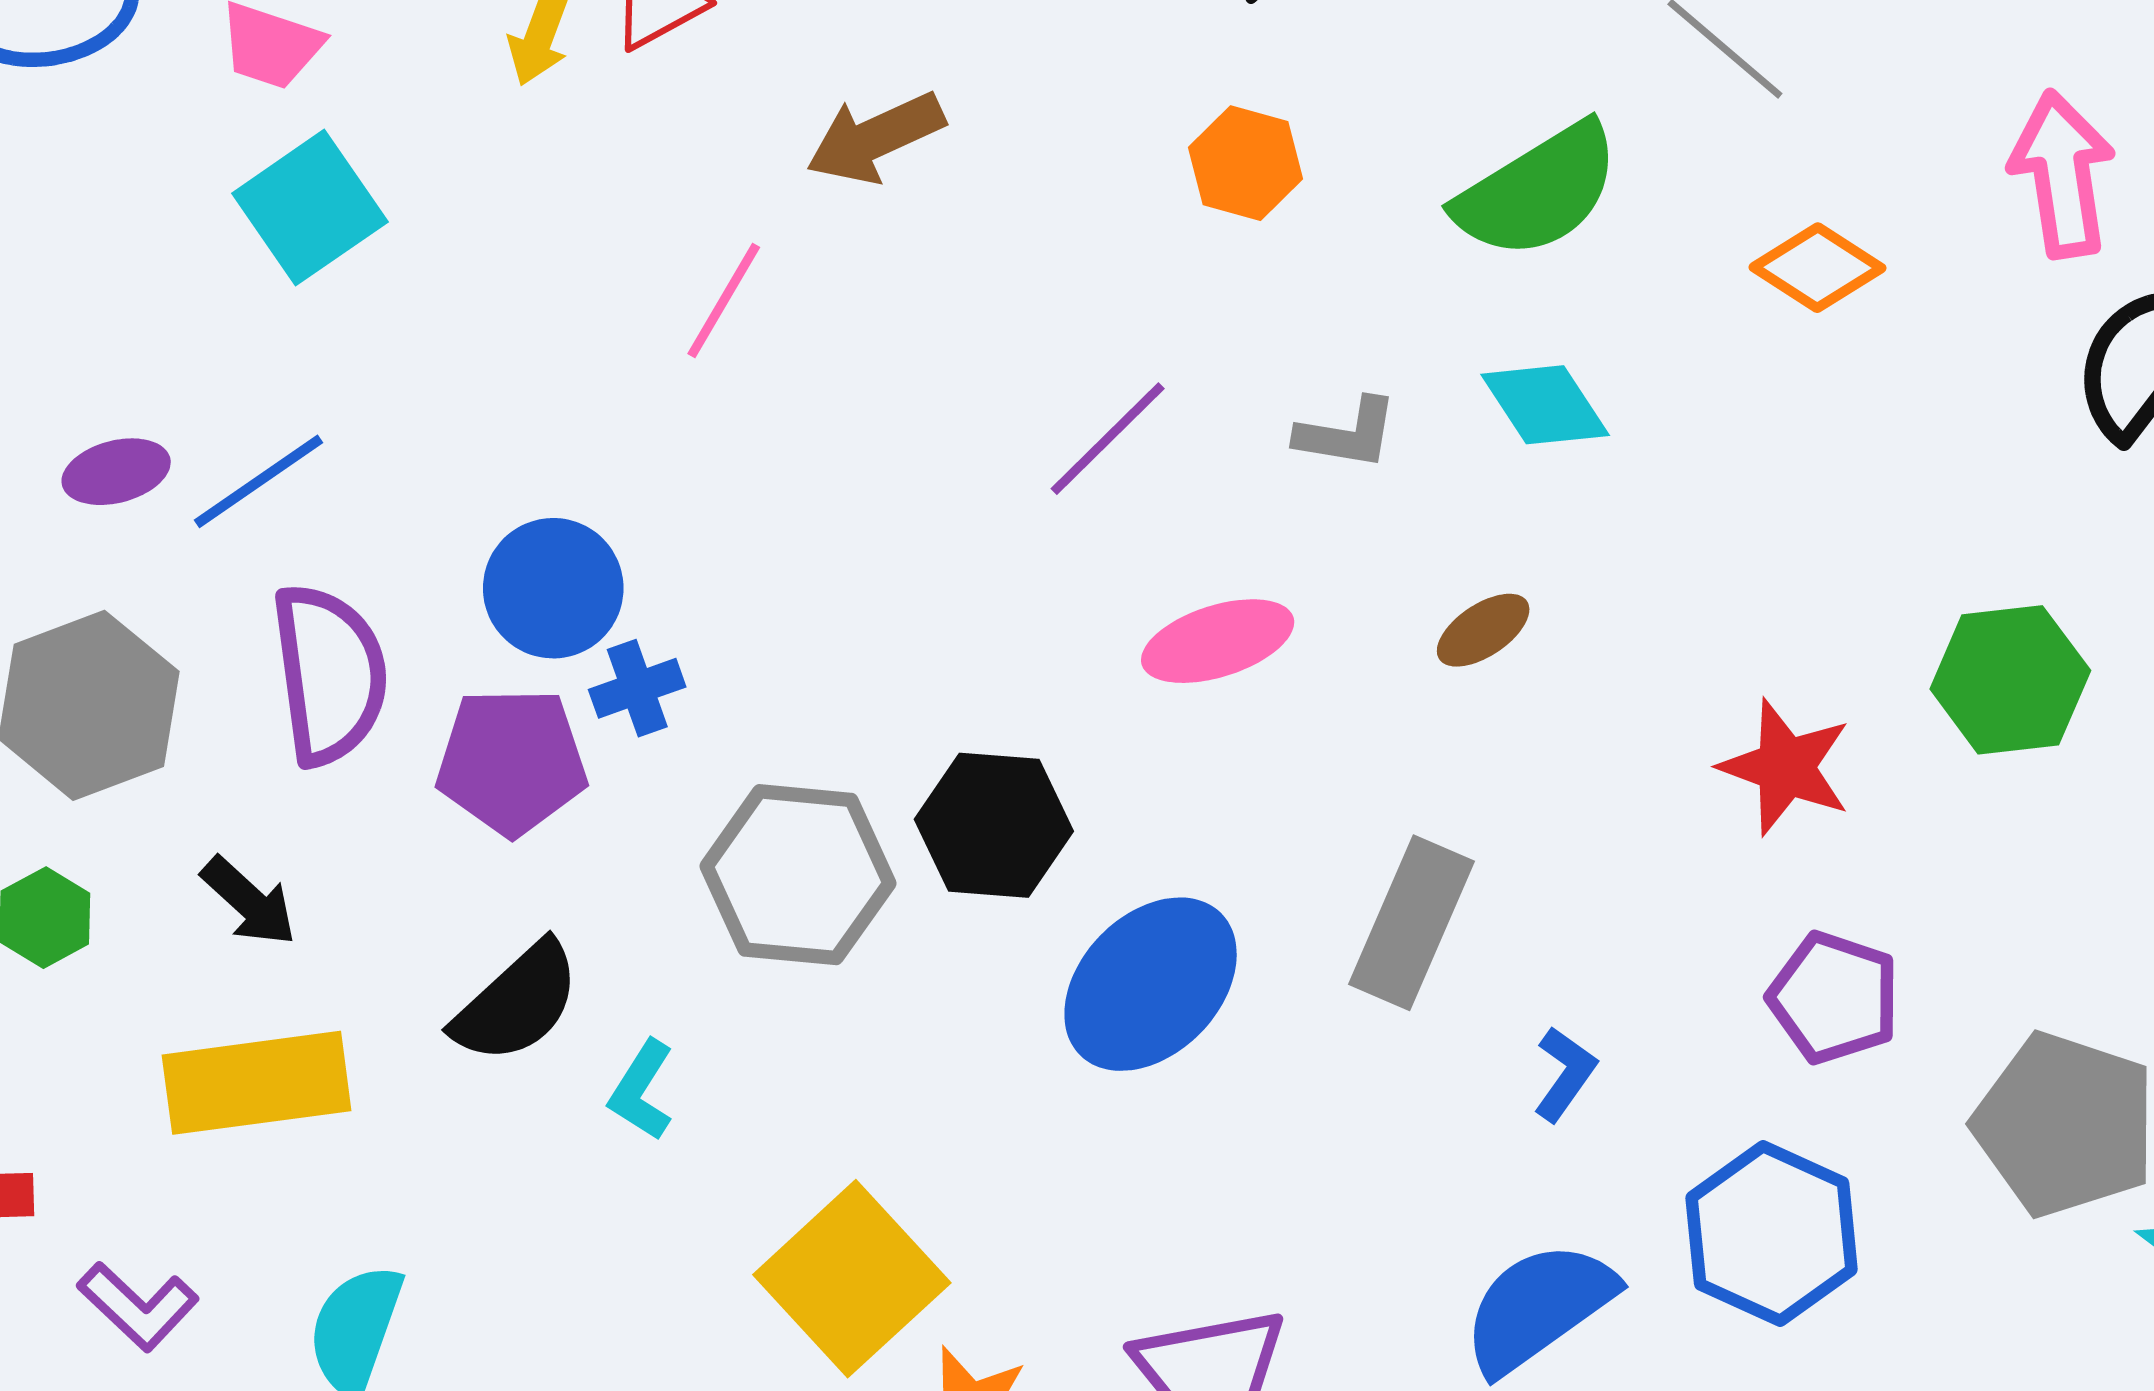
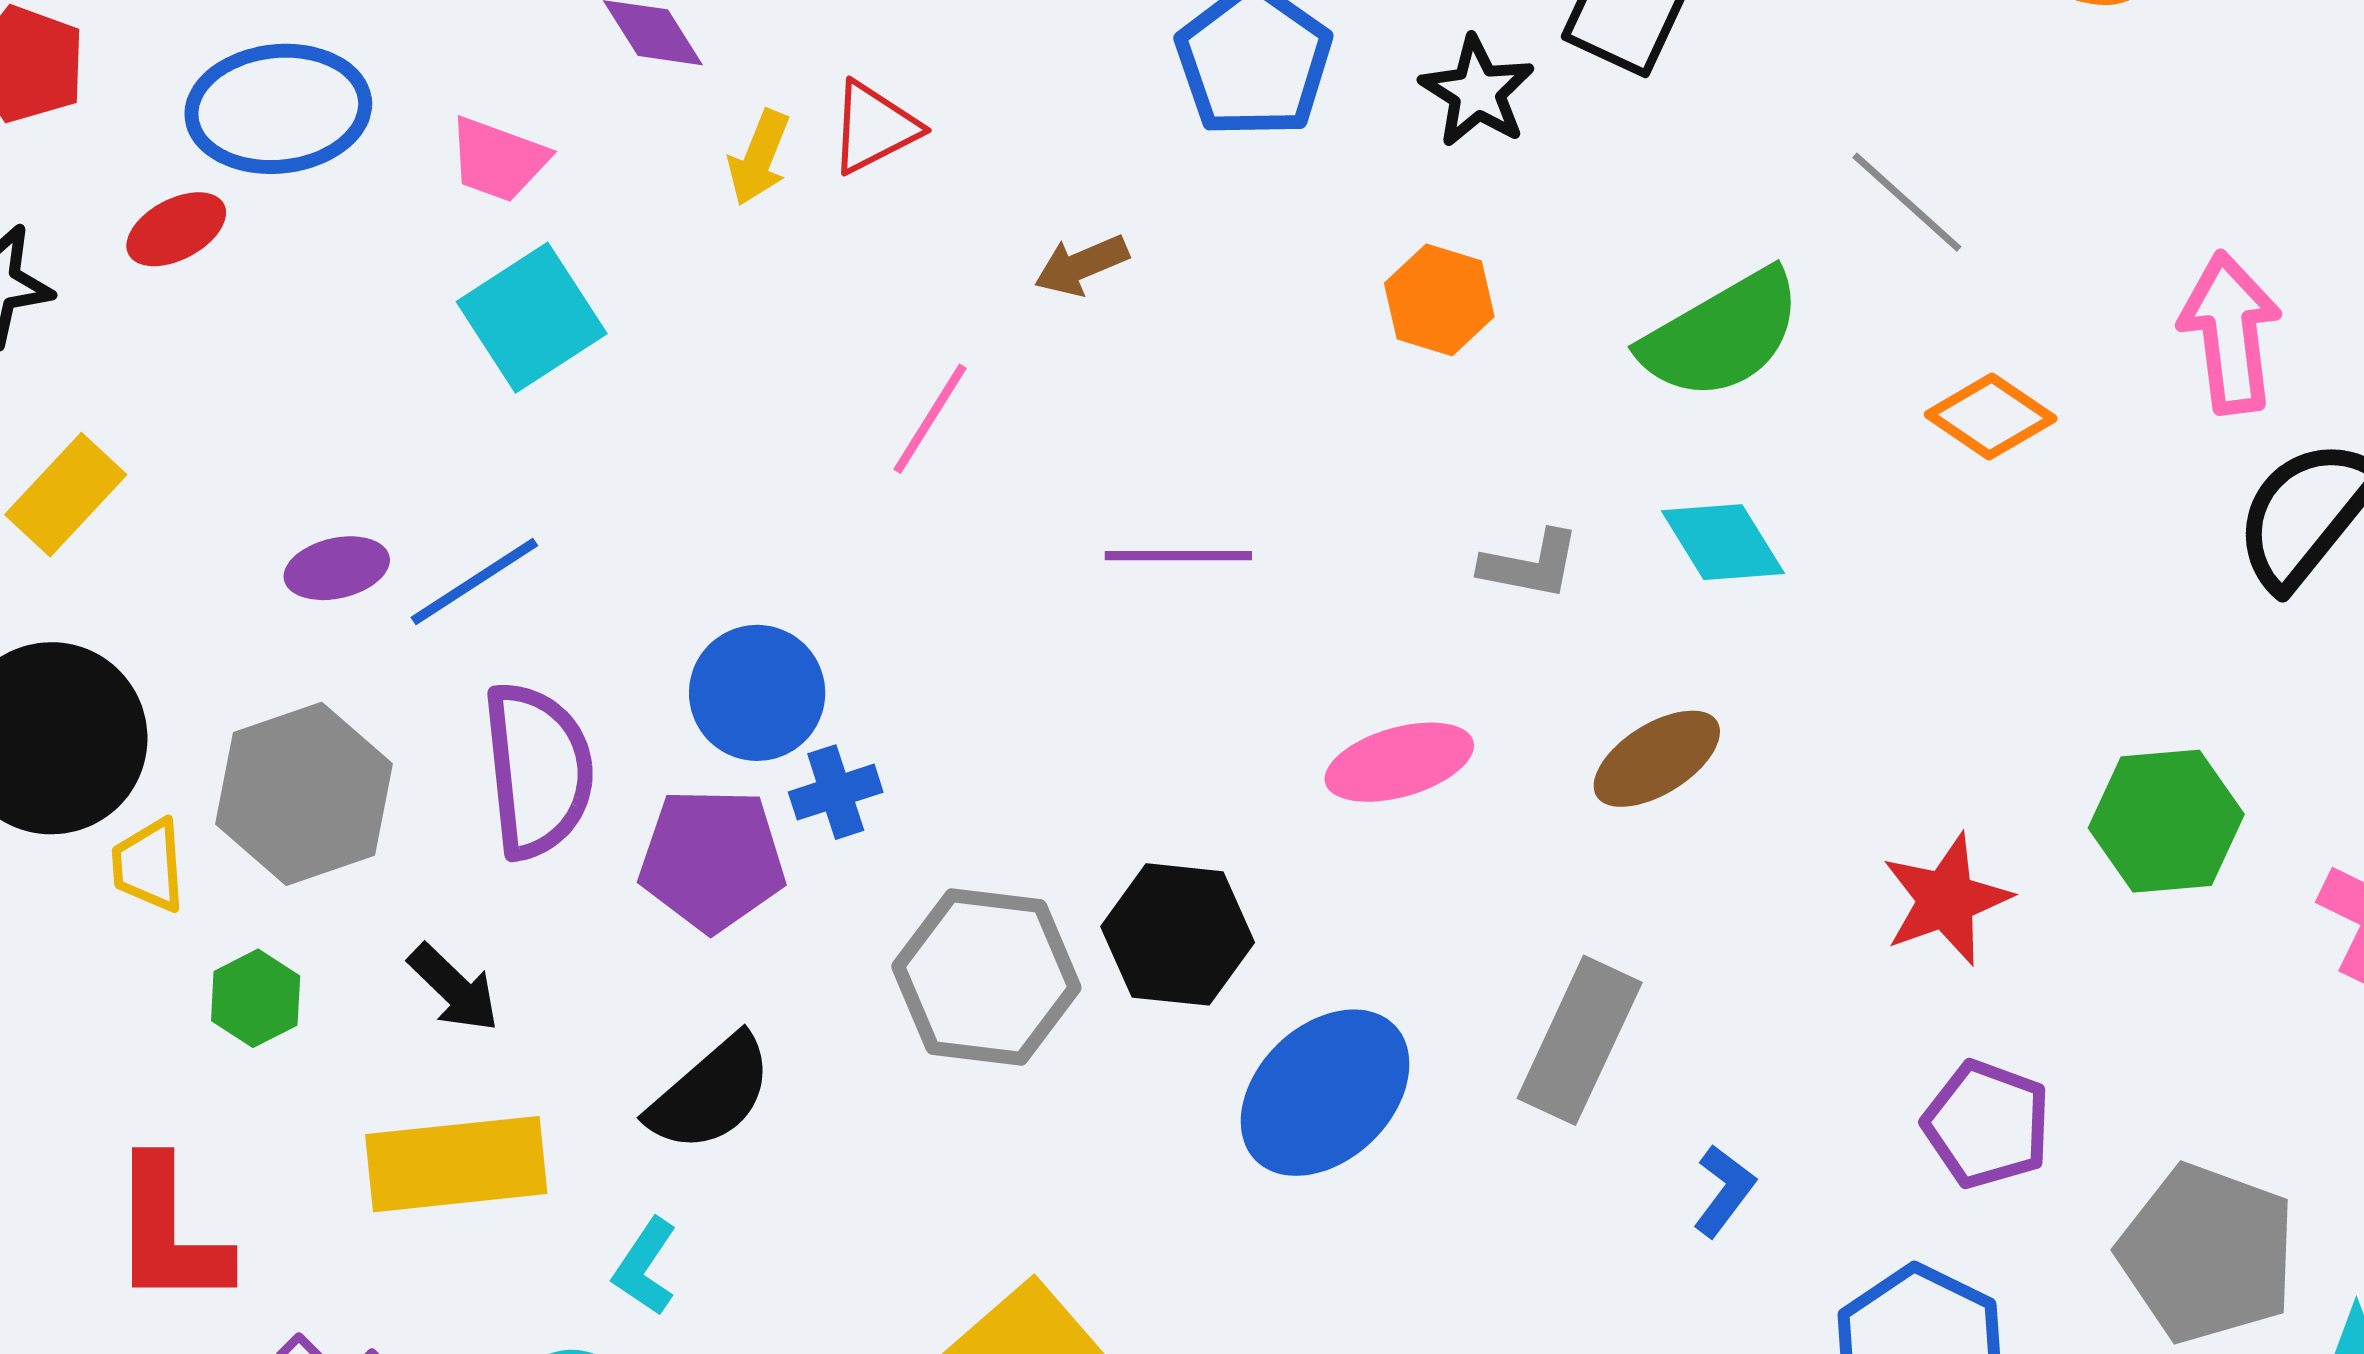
brown arrow: (875, 138) -> (1081, 265), size x0.7
purple line: (1108, 439) -> (1178, 556), moved, turned 43
brown ellipse: (1483, 630) -> (1657, 759), size x1.4
red star: (1786, 767) -> (1946, 900), turned 30
cyan L-shape: (642, 1090) -> (645, 1267), moved

